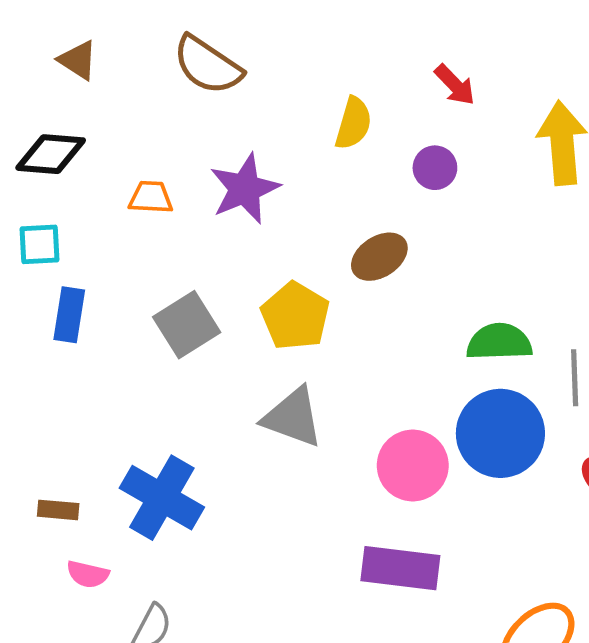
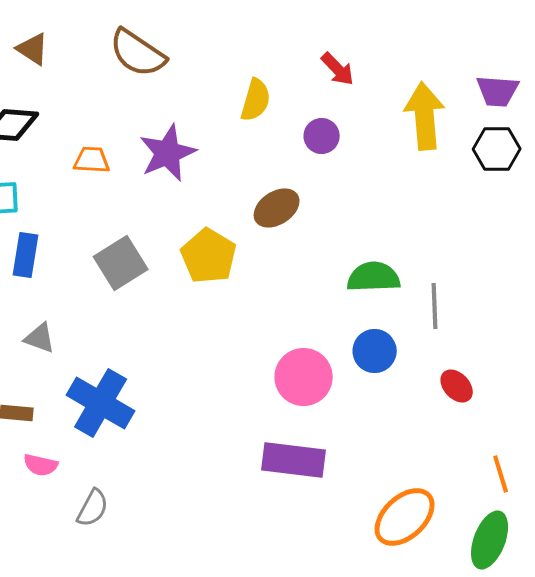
gray triangle: (293, 417) -> (40, 338), moved, size x0.6
blue circle: (500, 433) -> (375, 351), size x0.6

